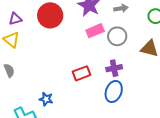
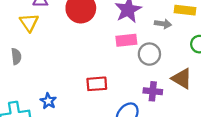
purple cross: (114, 68) -> (153, 91), moved

